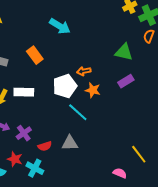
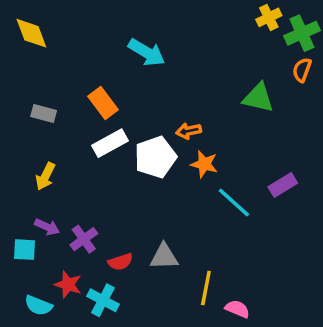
purple rectangle: (126, 81) -> (283, 185), moved
white rectangle: (24, 92) -> (110, 143), moved, turned -30
cyan line: (78, 112) -> (234, 202), moved
yellow line: (139, 154) -> (206, 288), moved, turned 48
pink semicircle: (120, 173) -> (237, 309), moved

